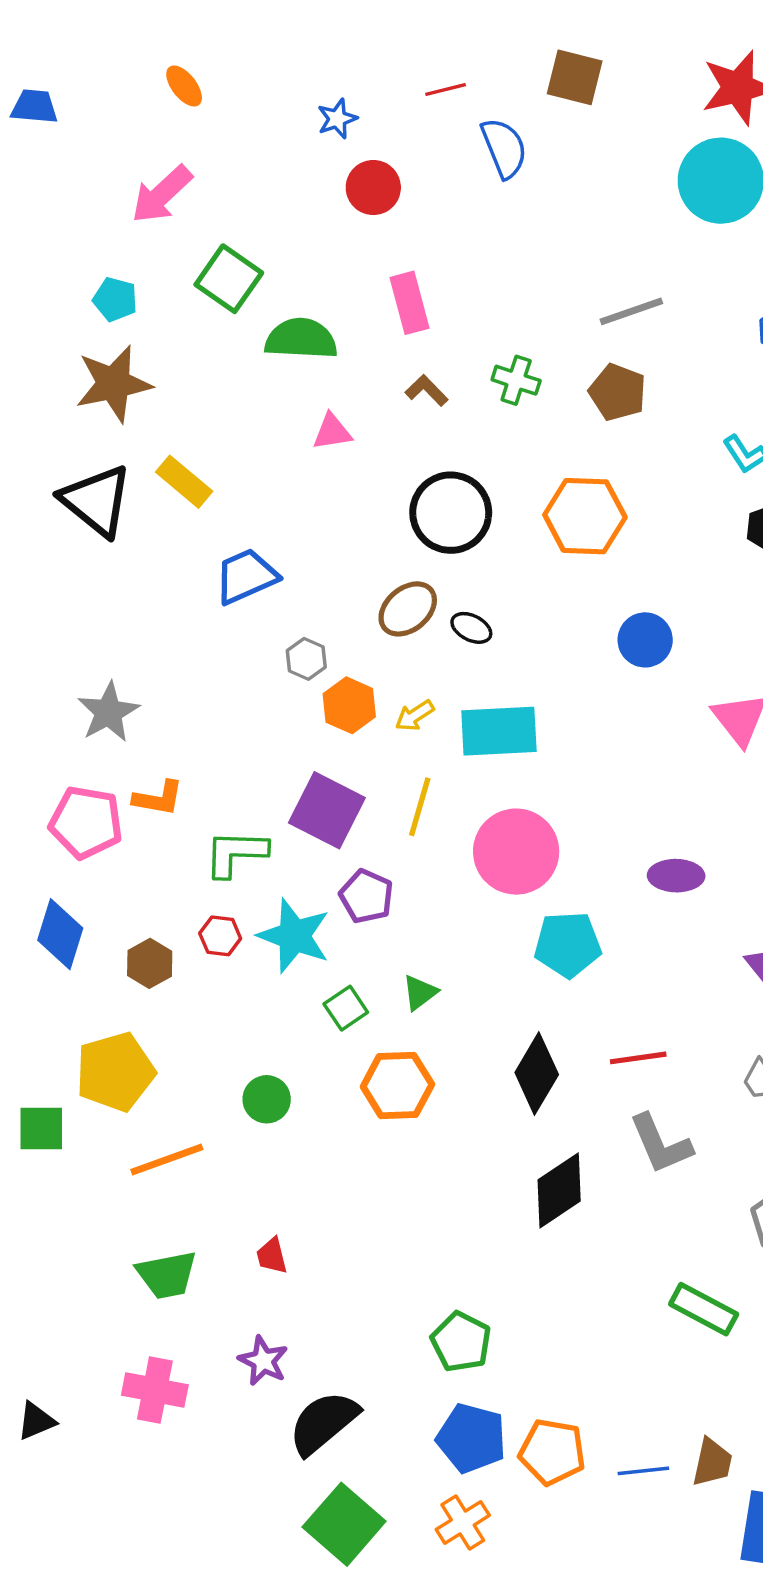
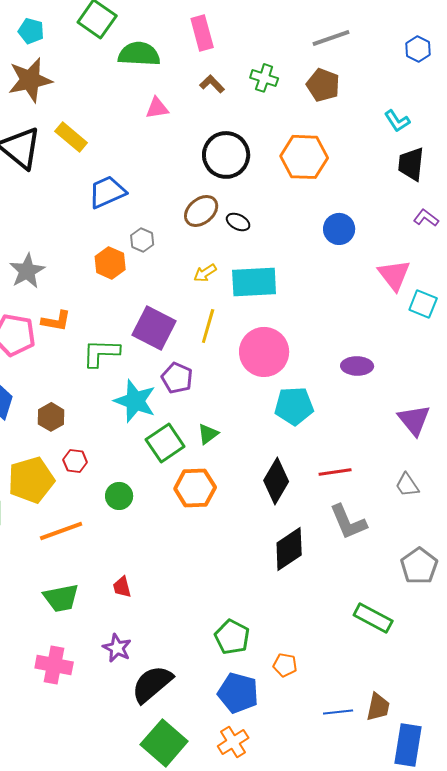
orange hexagon: (349, 705) -> (110, 263), moved
red hexagon: (220, 936) -> (75, 461), moved
green square: (346, 1008) -> (165, 443), size x1.5
orange pentagon: (552, 1452) -> (285, 665), moved, size x0.6

